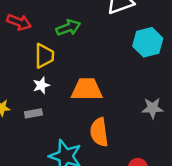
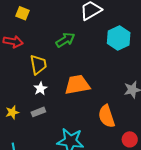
green arrow: (68, 28) -> (65, 40), moved
orange semicircle: (99, 132) -> (107, 116), moved

